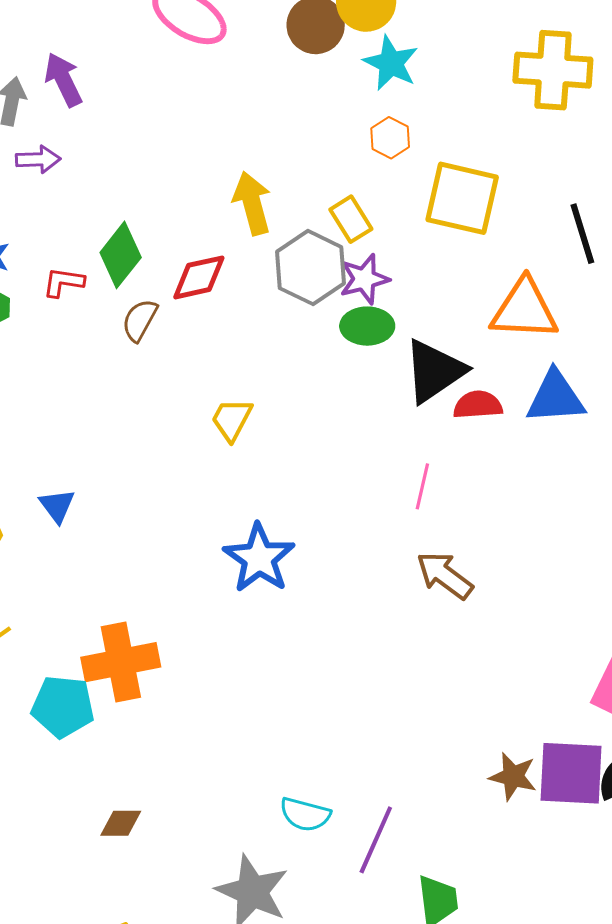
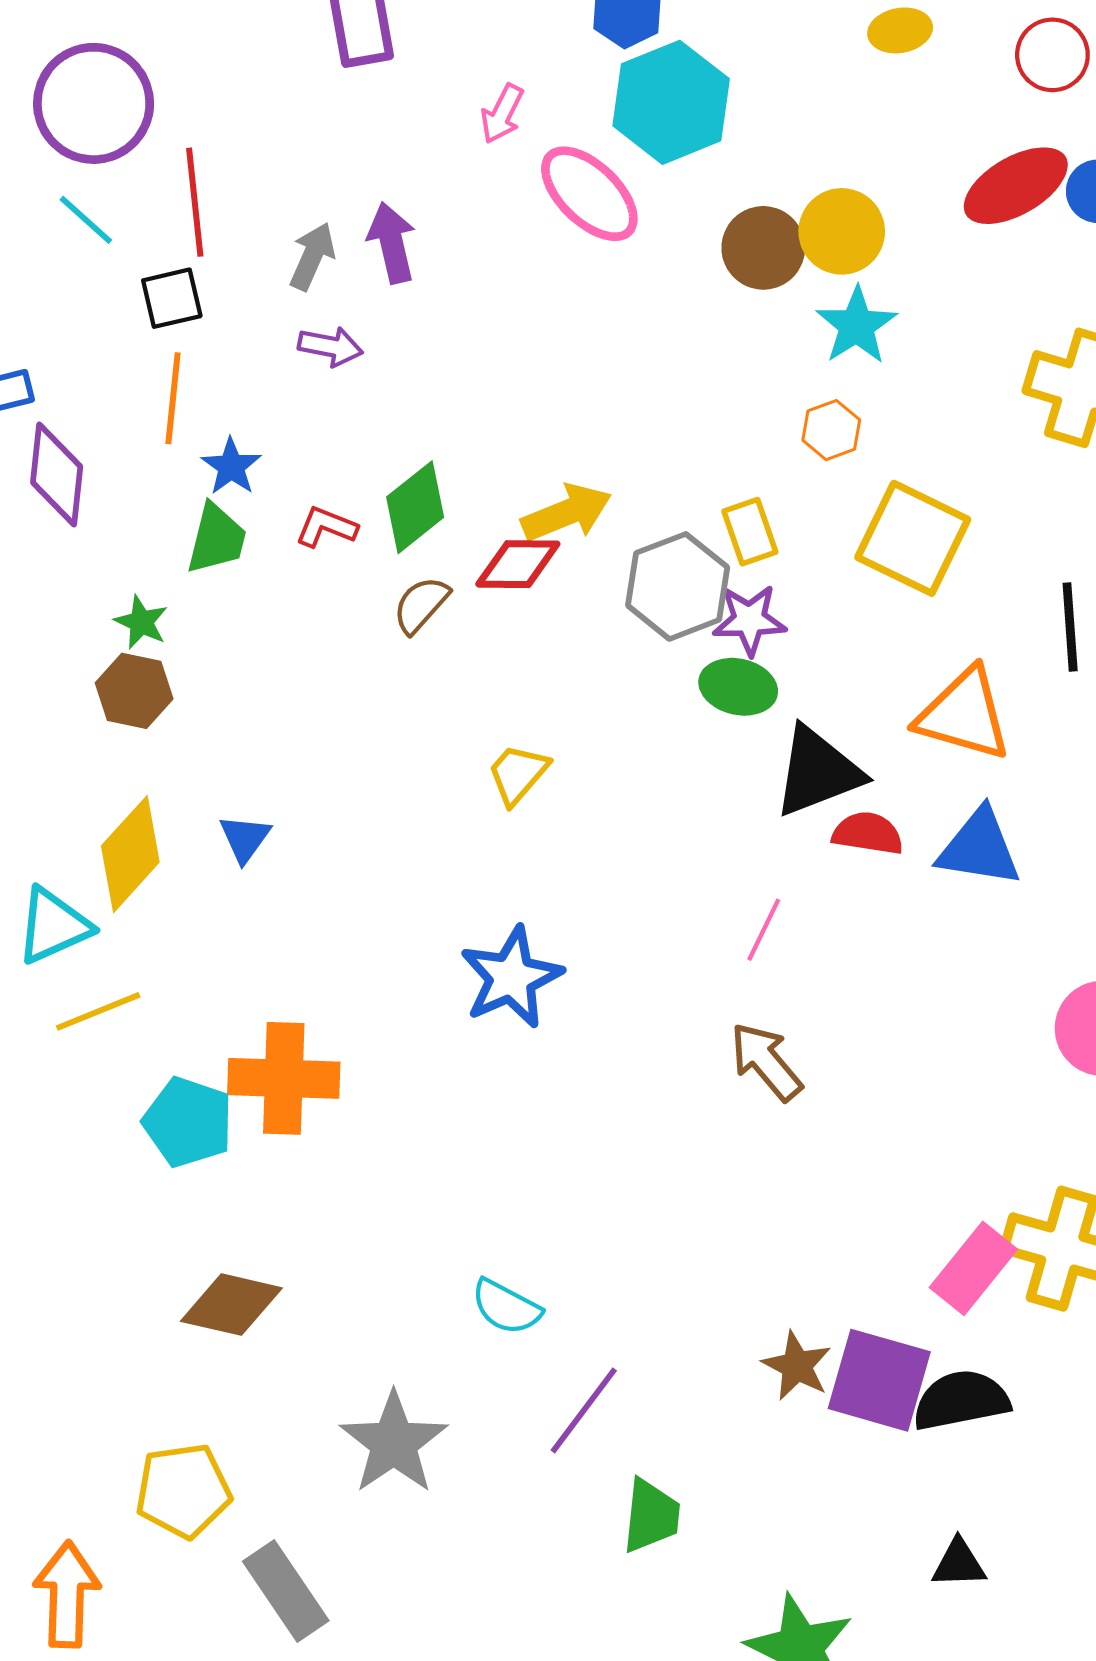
yellow arrow: (252, 203) -> (567, 513), moved, turned 70
cyan semicircle: (305, 814) -> (506, 1307), moved
brown diamond: (121, 823) -> (231, 1305), size x1.6

